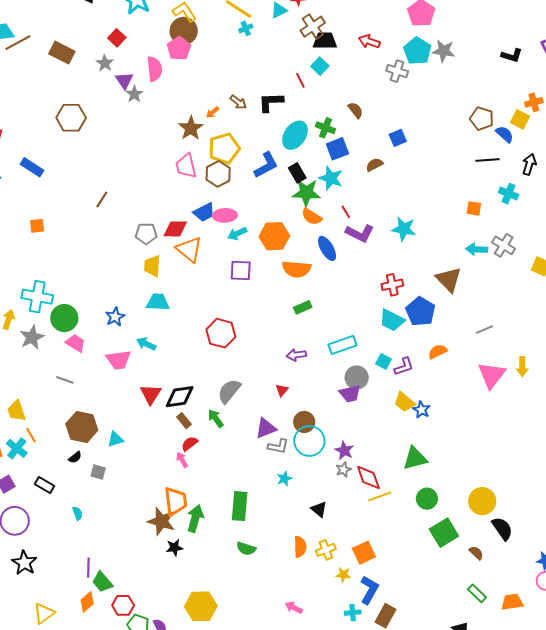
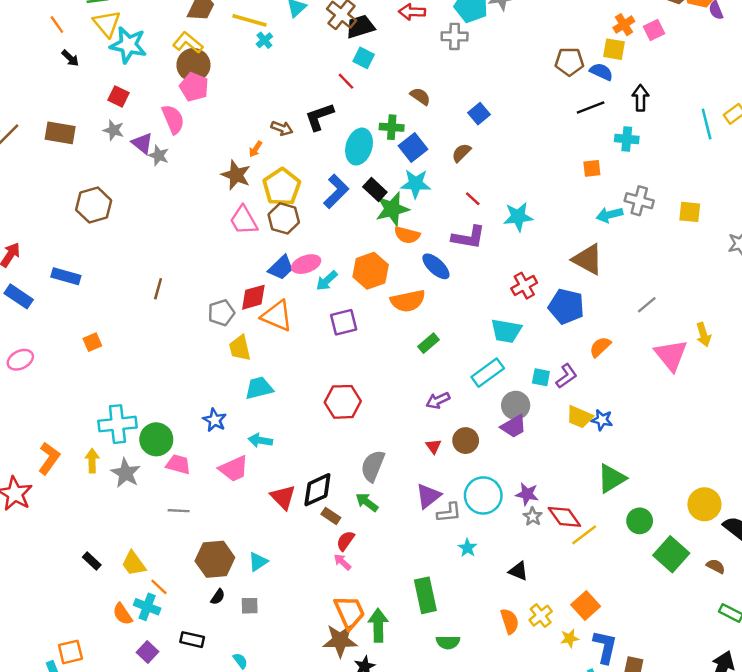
red line: (346, 212) -> (473, 199), moved
cyan trapezoid: (392, 320) -> (506, 331), moved
brown circle: (304, 422) -> (466, 441), moved

